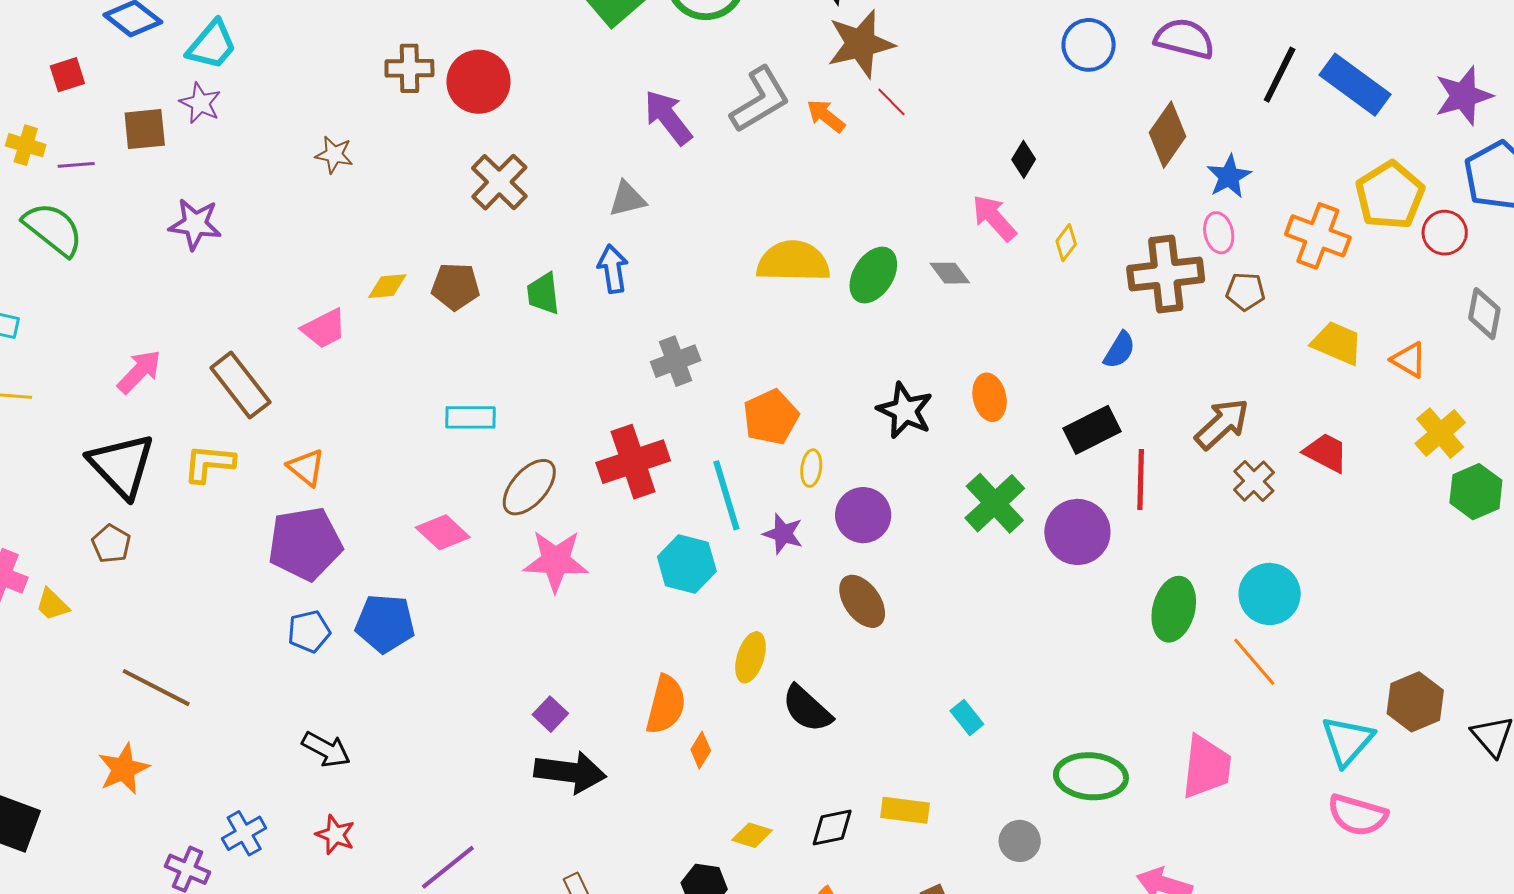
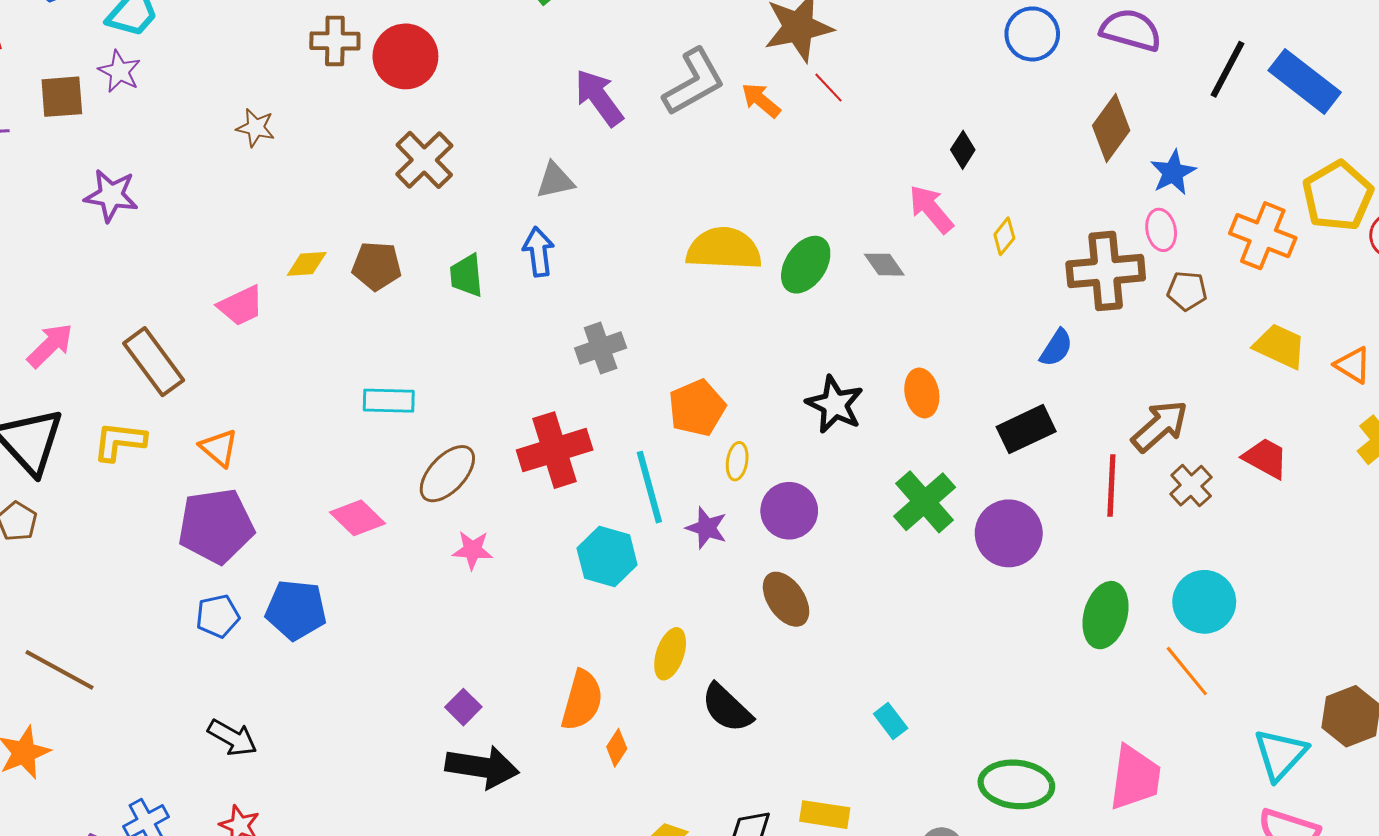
red line: (1141, 480) -> (1111, 486), moved
pink star: (556, 561) -> (473, 550), size x0.6

